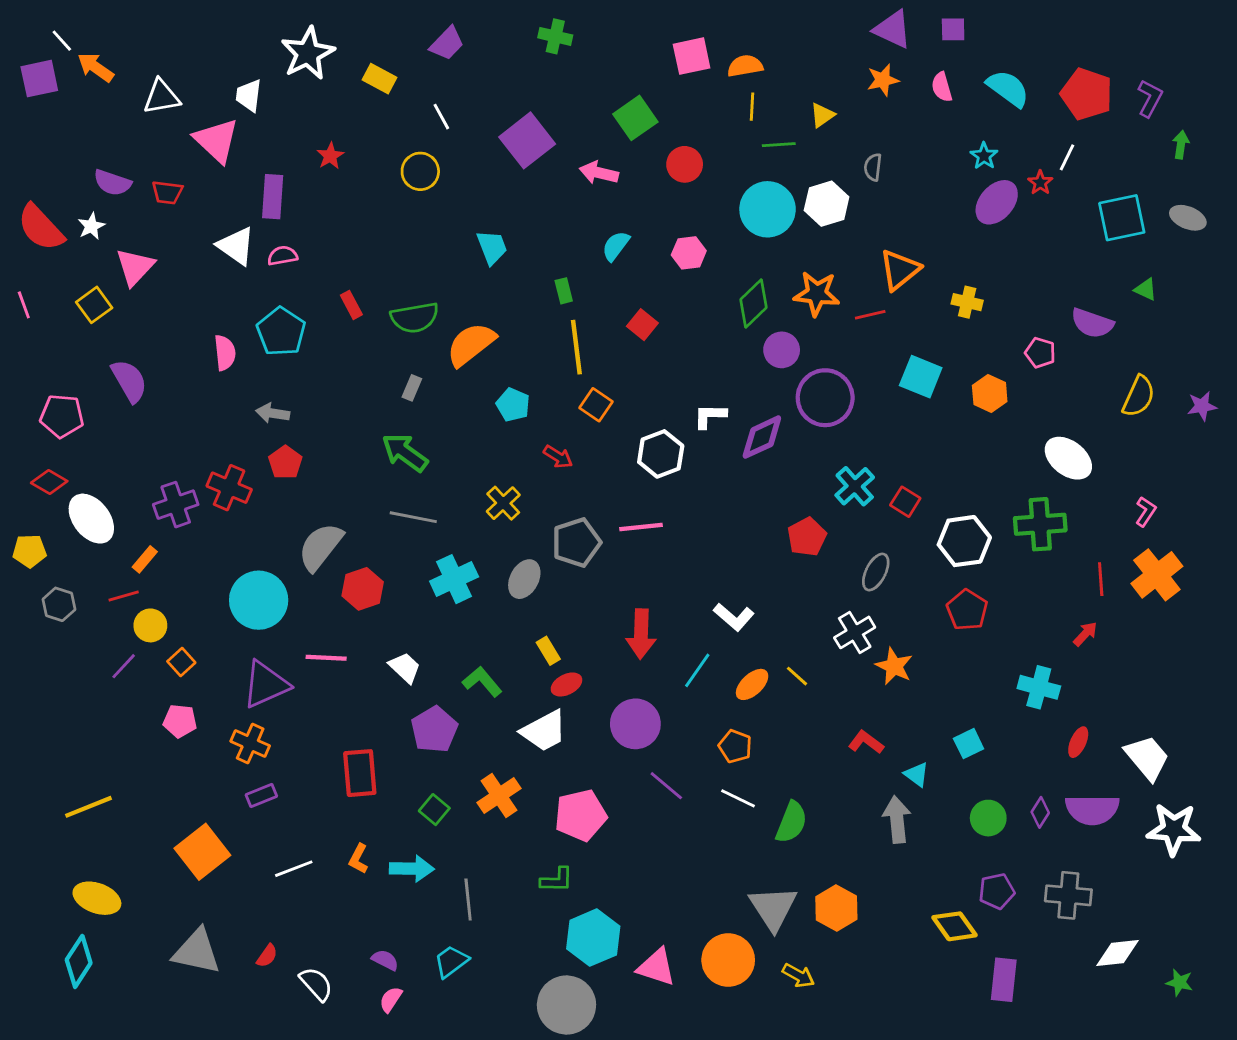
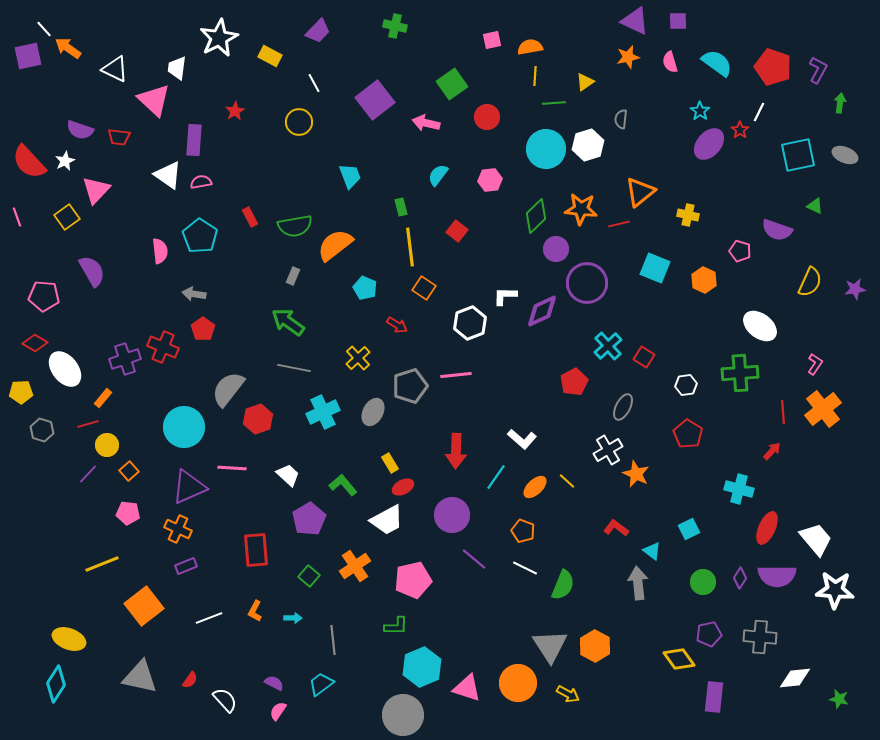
pink square: (692, 56) -> (492, 40), size x0.7
white triangle: (162, 97) -> (115, 69), turned 36
white hexagon: (964, 541) -> (686, 385), size x0.6
red ellipse: (1078, 742) -> (767, 528), size x1.5
yellow line: (89, 807) -> (102, 564), moved
cyan arrow: (412, 869) -> (293, 618), size x0.6

